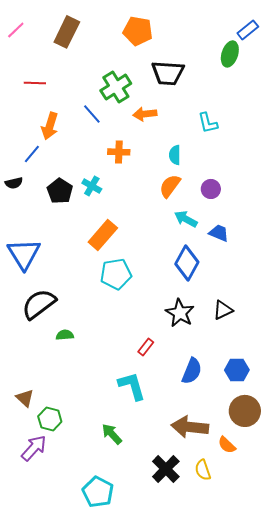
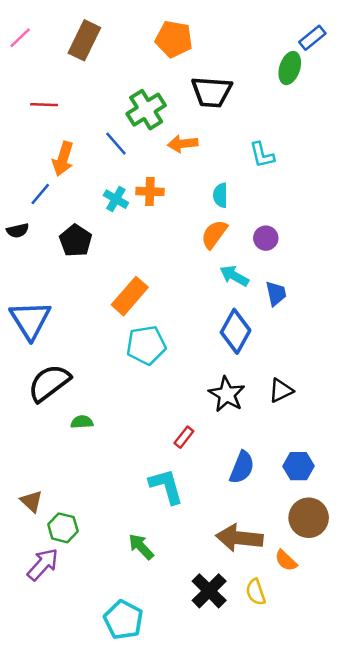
cyan cross: (92, 186) -> (116, 199), moved
blue trapezoid: (219, 233) -> (276, 294), turned 55

